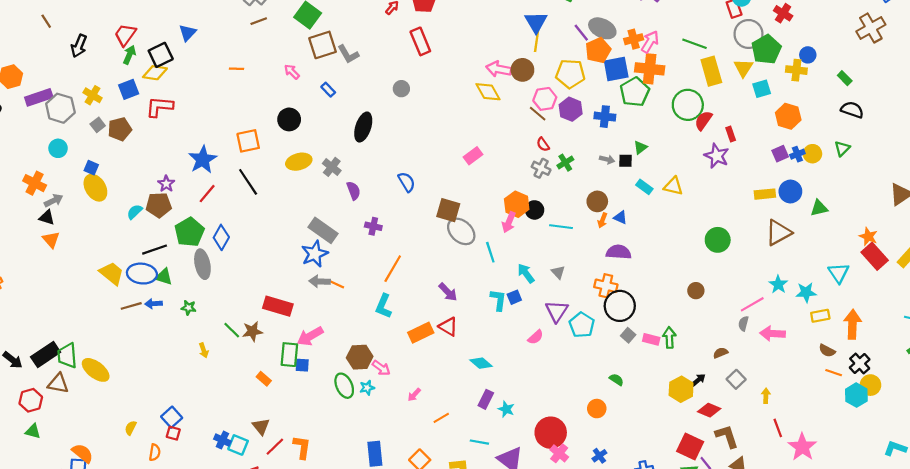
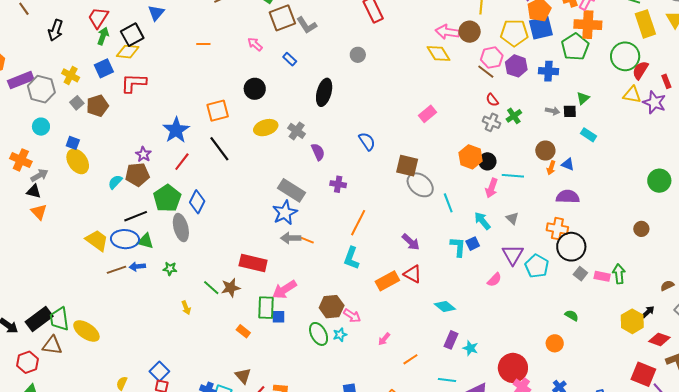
blue square: (616, 69) -> (541, 28), moved
yellow triangle: (673, 186) -> (632, 95), moved
pink arrow: (509, 222) -> (491, 188), moved

